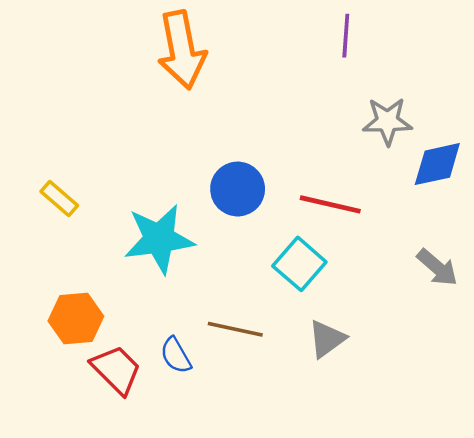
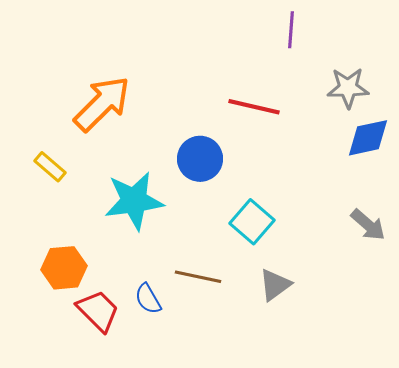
orange arrow: (182, 50) -> (102, 104), moved, turned -124
gray star: (387, 121) -> (348, 88), moved
red line: (330, 204) -> (254, 107), moved

